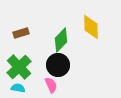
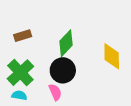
yellow diamond: (91, 27) -> (112, 56), moved

